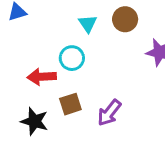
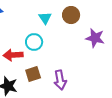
purple arrow: (109, 113) -> (60, 80), turned -48

